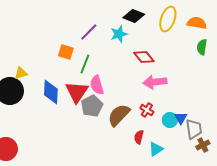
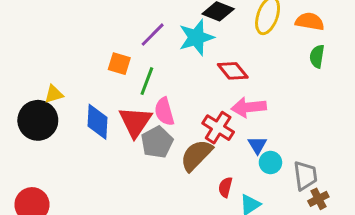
cyan star: (119, 34) -> (196, 37), size x1.4
red cross: (147, 110) -> (218, 128), moved, size x1.5
blue triangle: (181, 118) -> (257, 145), moved

